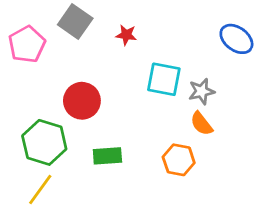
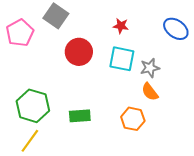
red star: (126, 35) -> (121, 26), moved
red circle: (82, 101) -> (79, 52), moved

